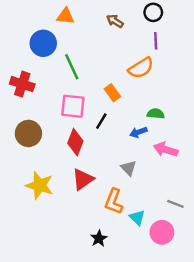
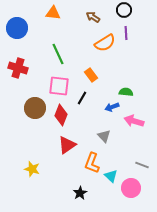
blue circle: (43, 43) -> (17, 28), moved
orange semicircle: (141, 68) -> (105, 43), moved
brown circle: (28, 133) -> (35, 108), moved
yellow star: (40, 185) -> (32, 169), moved, size x0.7

